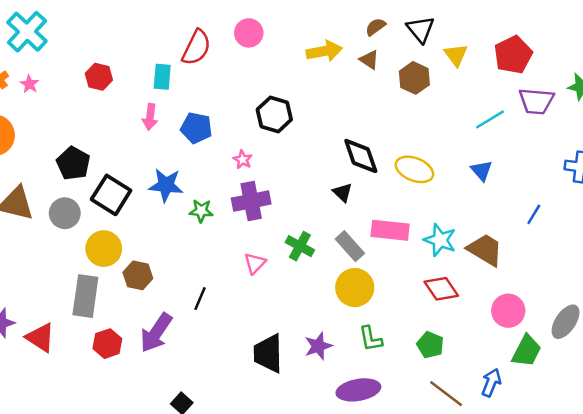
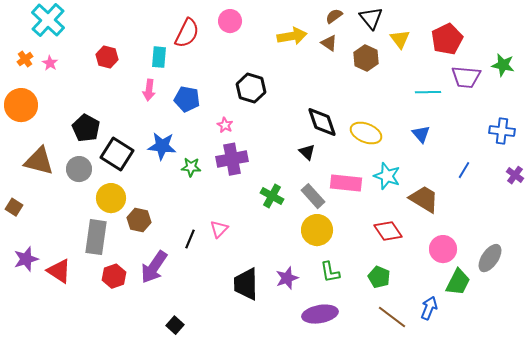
cyan line: (490, 119) -> (428, 92), turned 30
cyan star: (440, 240) -> (387, 176), moved
pink triangle: (255, 263) -> (219, 229), moved

